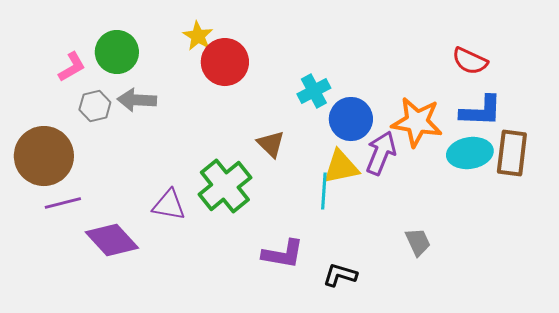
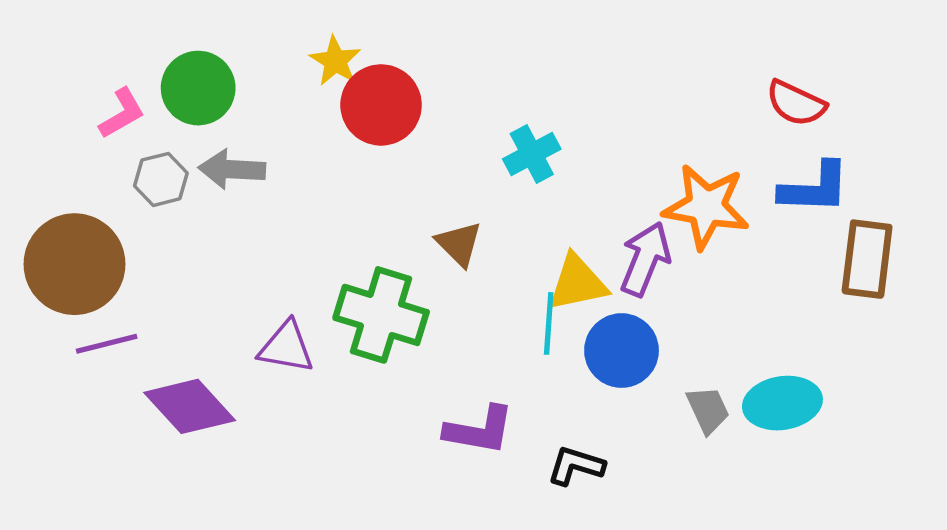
blue circle: (351, 119) -> (622, 351), moved
cyan ellipse: (470, 153) -> (782, 403), moved
green cross: (225, 186) -> (381, 315), turned -34

